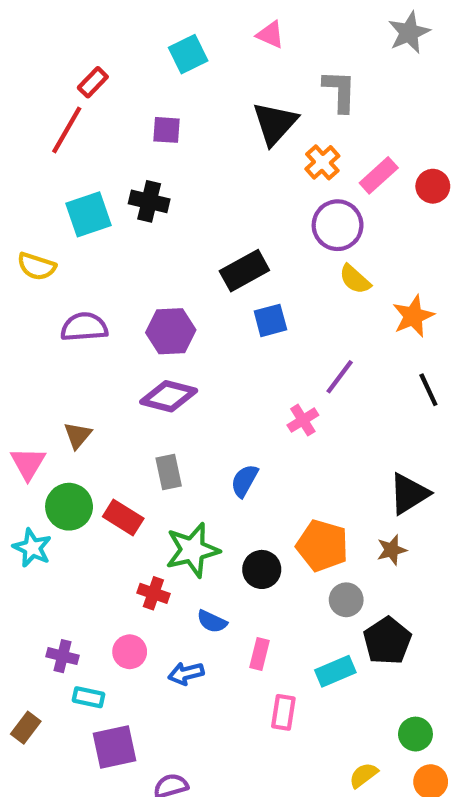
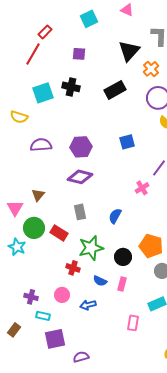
black rectangle: (244, 271) -> (115, 90), moved
pink rectangle: (260, 654) -> (122, 284), moved

